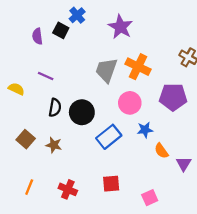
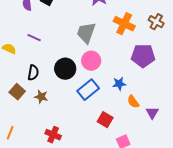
orange cross: (138, 67) -> (124, 24), moved
pink circle: (130, 103) -> (91, 61), moved
black semicircle: (55, 108) -> (33, 73), moved
red square: (111, 184) -> (105, 120), moved, turned 35
orange line: (29, 187) -> (10, 133), moved

